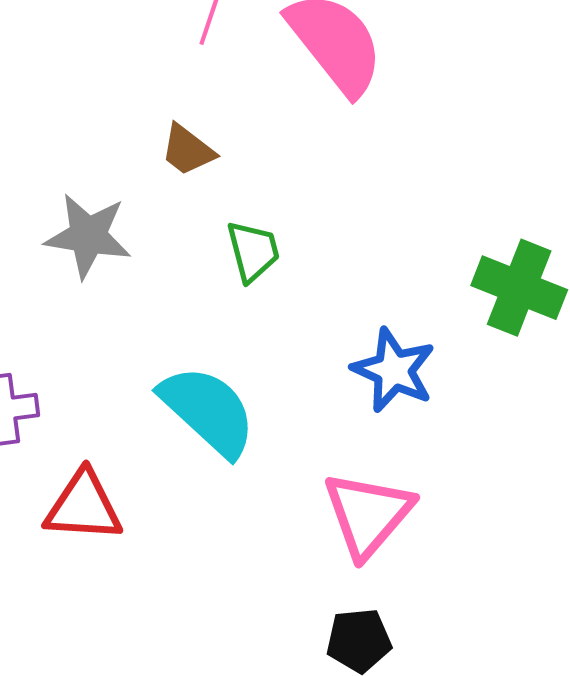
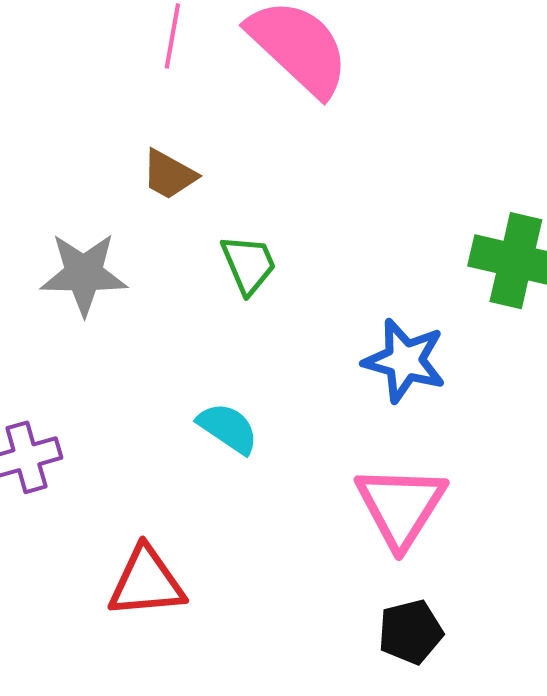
cyan semicircle: (208, 411) -> (228, 428), size x0.6
red triangle: (83, 506) -> (146, 582), moved

